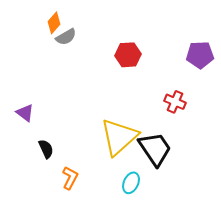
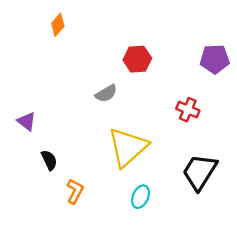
gray semicircle: (66, 37) -> (106, 93), moved
black trapezoid: (155, 149) -> (200, 172), moved, turned -114

